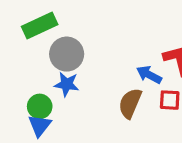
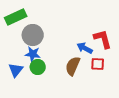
green circle: (40, 106) -> (38, 67), moved
blue triangle: (40, 125) -> (16, 70), moved

